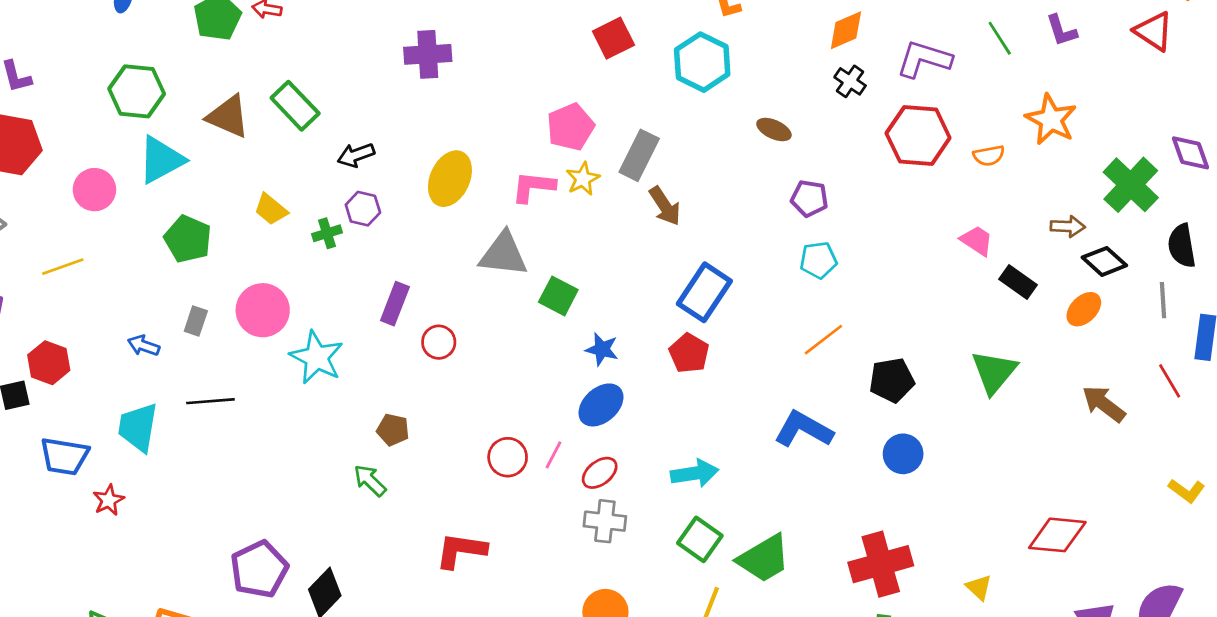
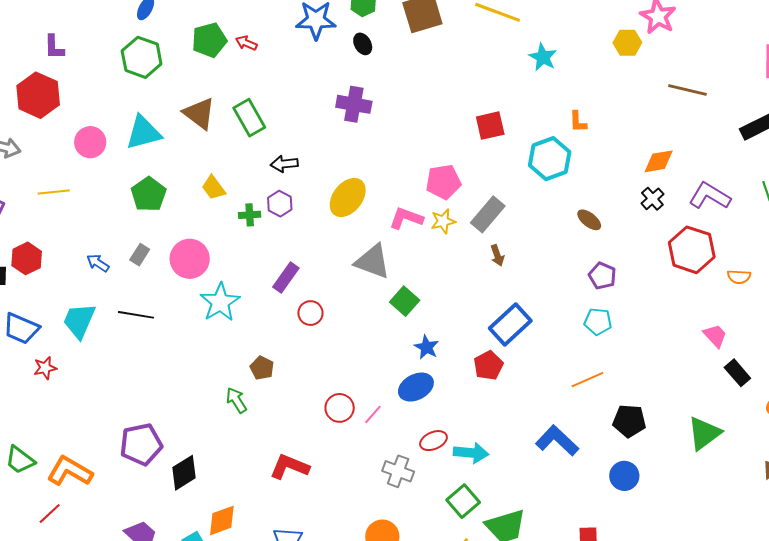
green hexagon: (137, 91) -> (142, 57), moved
brown arrow: (665, 206) -> (497, 255), size x0.7
red ellipse: (600, 473) -> (433, 441), moved

